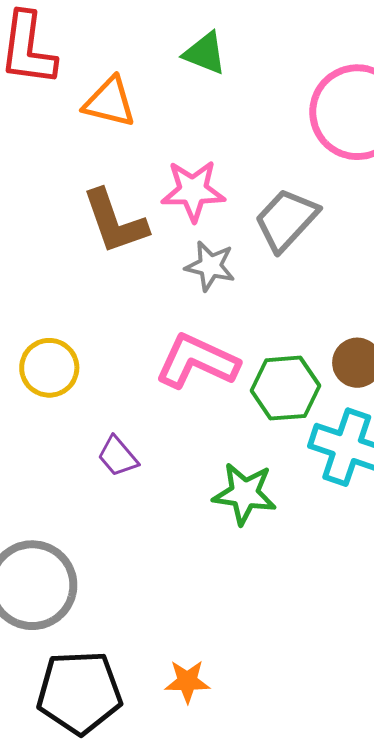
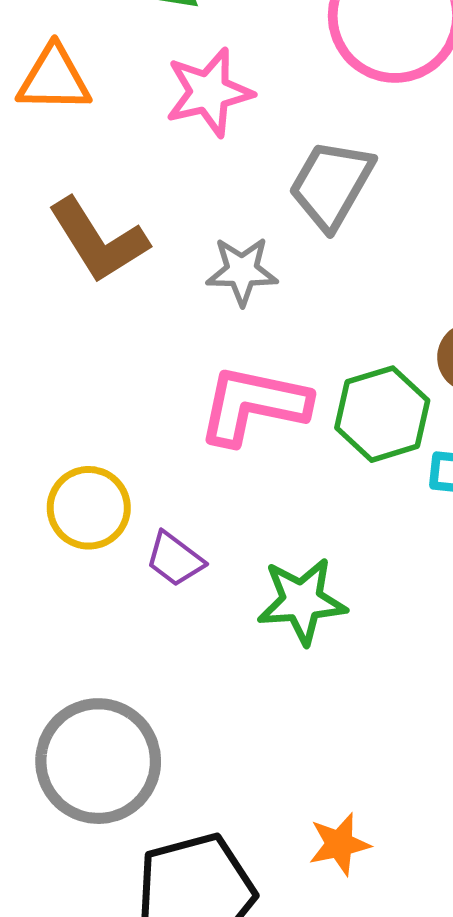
pink star: (193, 191) -> (209, 92), moved
yellow circle: (49, 368) -> (89, 508), moved
green star: (245, 494) -> (302, 601), moved

